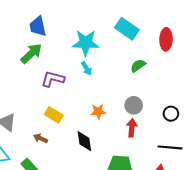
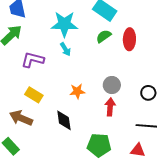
red ellipse: (166, 39) -> (129, 39), moved
green semicircle: (138, 66) -> (104, 36), moved
brown arrow: (40, 138) -> (21, 118), size x1.6

